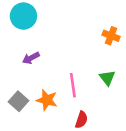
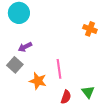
green triangle: (107, 78) -> (88, 92), moved
gray square: (19, 101) -> (15, 65), moved

